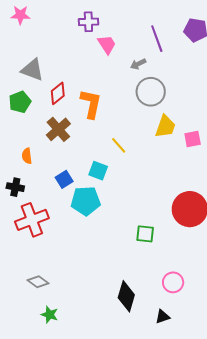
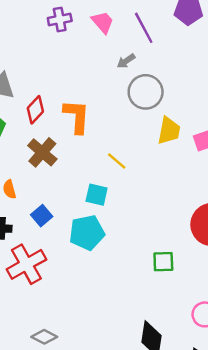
pink trapezoid: (107, 45) -> (103, 22), moved
blue square: (64, 179) -> (42, 216), moved

